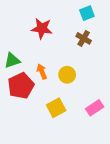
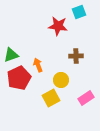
red star: (42, 29) -> (58, 26), moved
brown cross: (84, 38) -> (76, 56), moved, turned -32
yellow circle: (67, 75) -> (61, 80), moved

